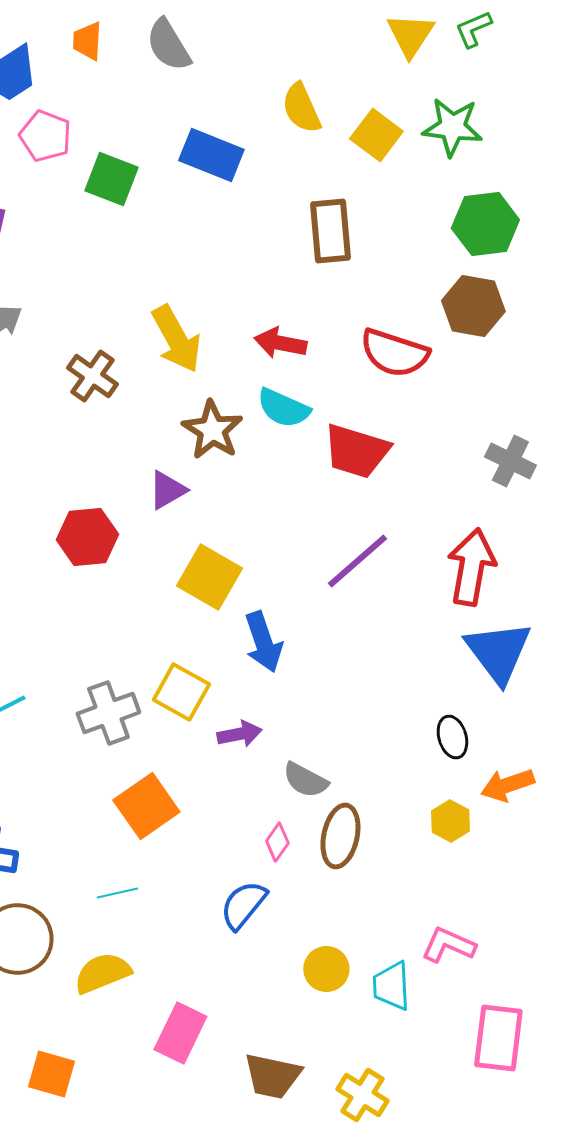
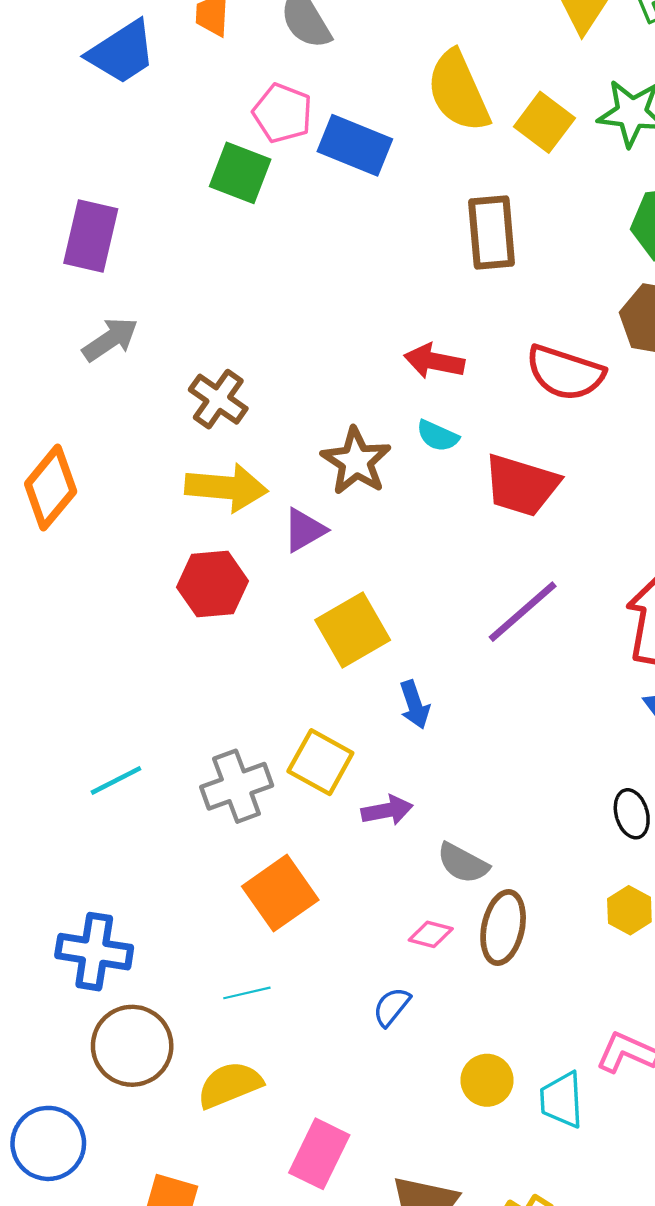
yellow semicircle: (301, 108) -> (458, 91), size x1.4
pink pentagon: (45, 136) -> (283, 113), moved
yellow arrow: (176, 339) -> (226, 488), moved, turned -56
cyan semicircle: (283, 408) -> (438, 436), size x0.7
yellow square: (209, 577) -> (353, 630), turned 30
blue arrow: (263, 642) -> (415, 705), size x0.7
pink diamond: (277, 842) -> (431, 934), turned 69
blue semicircle: (243, 905) -> (392, 1007), size x0.7

